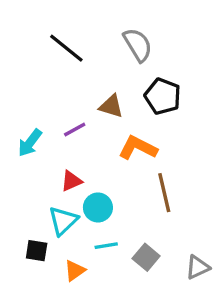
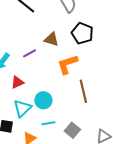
orange L-shape: (138, 148) -> (67, 64), turned -45
red triangle: (71, 181) -> (17, 82), moved

